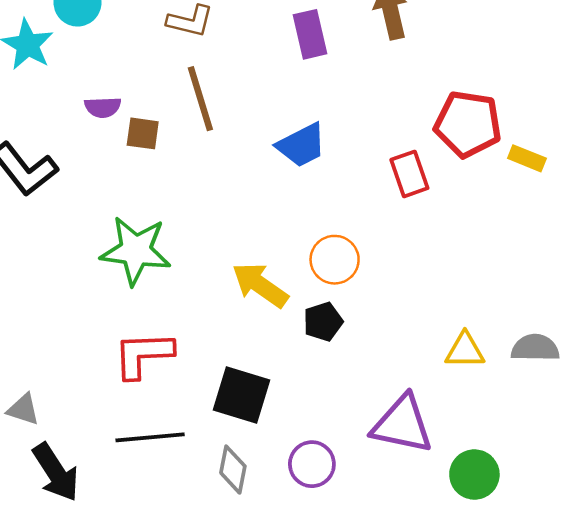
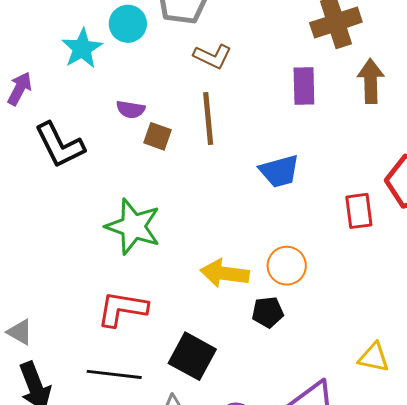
yellow arrow: (260, 285) -> (225, 273), turned -39

